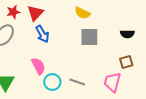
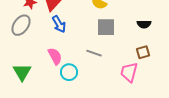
gray line: (77, 82) -> (94, 53), moved

